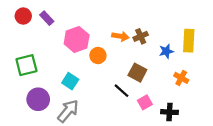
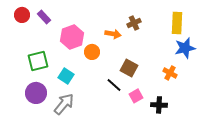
brown cross: (141, 36) -> (134, 23), moved
yellow rectangle: (189, 41) -> (177, 23), moved
blue star: (166, 51) -> (185, 48), moved, size x1.5
green square: (26, 65) -> (38, 61), moved

